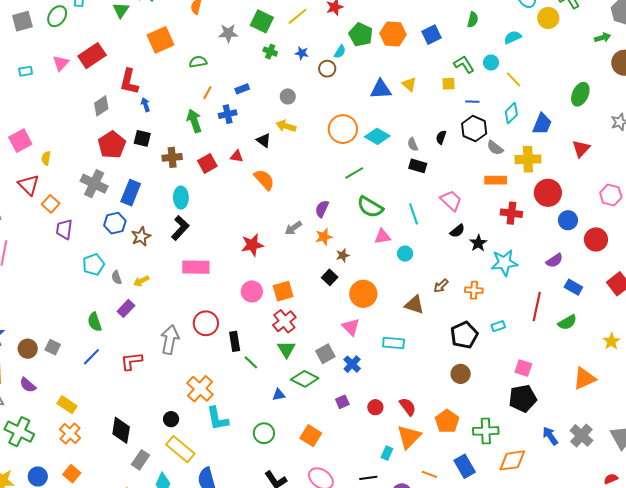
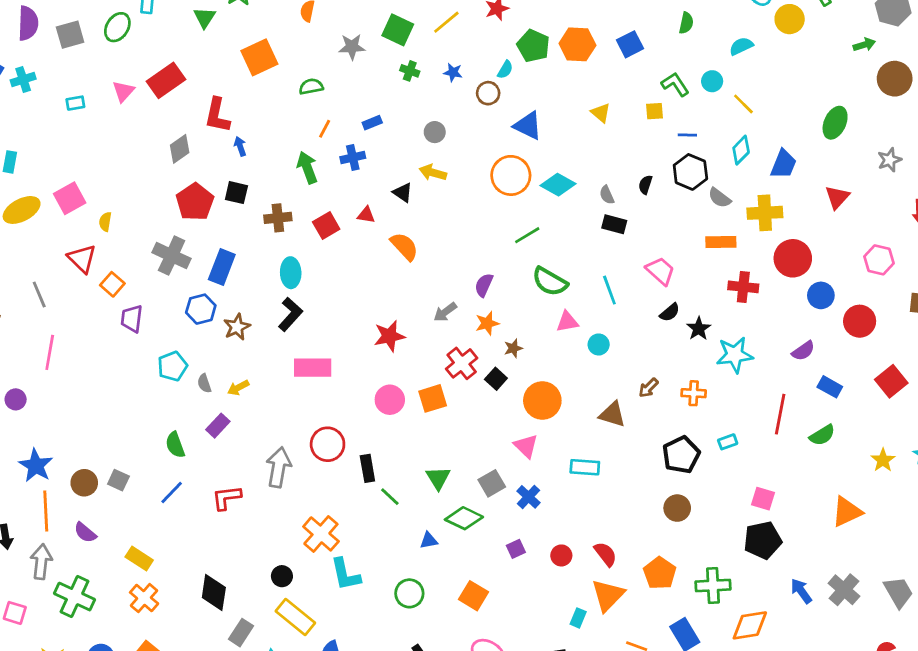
blue triangle: (381, 89) -> (528, 126), moved, turned 30
red cross: (284, 321) -> (462, 363), moved

